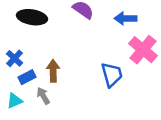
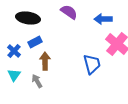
blue rectangle: (27, 77) -> (35, 42), moved
cyan triangle: (15, 101) -> (14, 75), moved, turned -32

